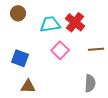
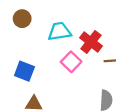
red cross: (75, 22) -> (91, 42), moved

